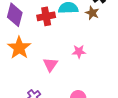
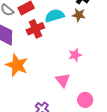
pink triangle: (50, 64) -> (63, 80), moved

